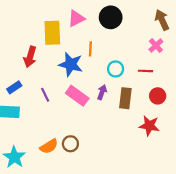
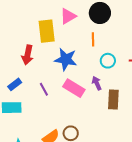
orange line: (90, 49) -> (93, 39), moved
purple arrow: (102, 92) -> (97, 83), turned -40
brown rectangle: (125, 98) -> (113, 100), moved

